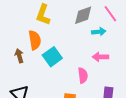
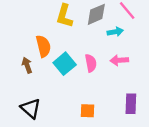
yellow L-shape: (43, 15) -> (64, 16), moved
pink semicircle: (83, 75) -> (91, 63), moved

